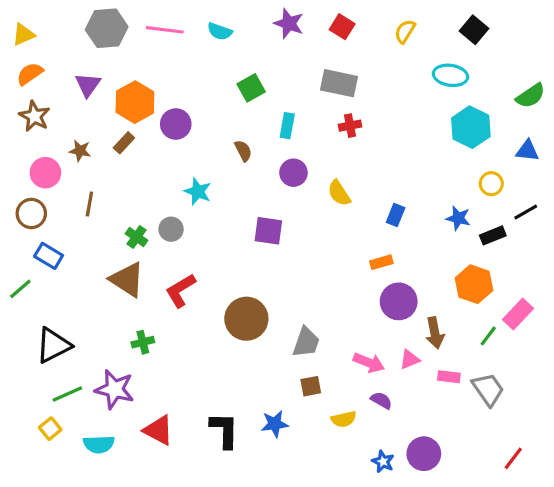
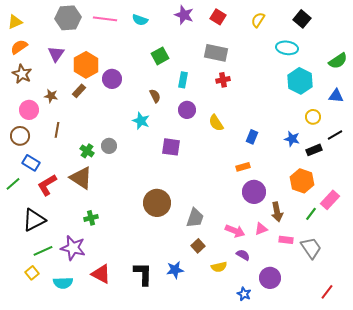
cyan star: (198, 192) -> (141, 121), moved
red L-shape: (180, 290) -> (47, 185), moved
brown square: (311, 386) -> (198, 246), turned -32
purple circle: (424, 454) -> (270, 278), moved

